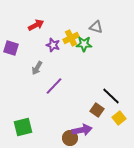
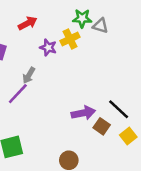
green star: (84, 44) -> (82, 18), moved
purple line: (54, 86) -> (18, 94), moved
purple arrow: (82, 130) -> (83, 113), moved

